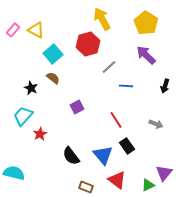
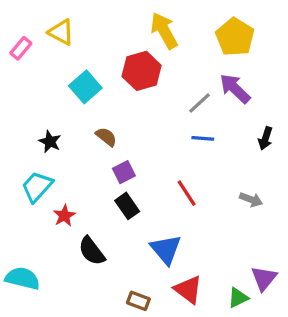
yellow triangle: (36, 30) -> (61, 32), moved
gray line: (109, 67) -> (200, 103), moved
brown semicircle: (53, 78) -> (106, 137), moved
black rectangle: (127, 146) -> (127, 206), moved
black semicircle: (71, 156) -> (92, 251), moved

